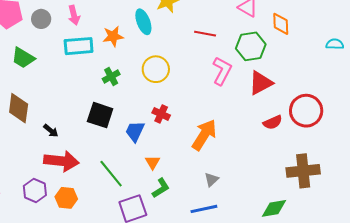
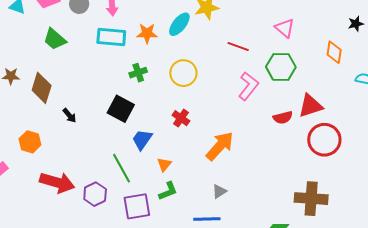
cyan ellipse: (143, 22) -> (179, 24), turned 50
orange diamond: (281, 24) -> (334, 52), moved
red triangle: (261, 83) -> (310, 106), moved
red semicircle: (273, 122) -> (283, 117), moved
blue trapezoid: (135, 131) -> (142, 140), moved
red arrow: (61, 161) -> (57, 182), moved
purple hexagon: (35, 190) -> (95, 194), moved
orange hexagon: (66, 198) -> (30, 142), moved

